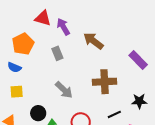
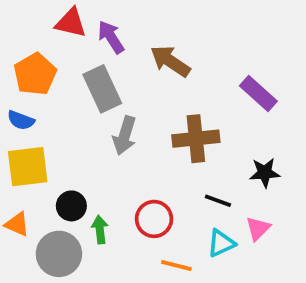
gray rectangle: (57, 53) -> (102, 89), size x1.6
gray arrow: (64, 90) -> (125, 136), moved, turned 66
yellow square: (17, 92) -> (28, 167), size x1.6
black line: (114, 114) -> (218, 201), turned 48

